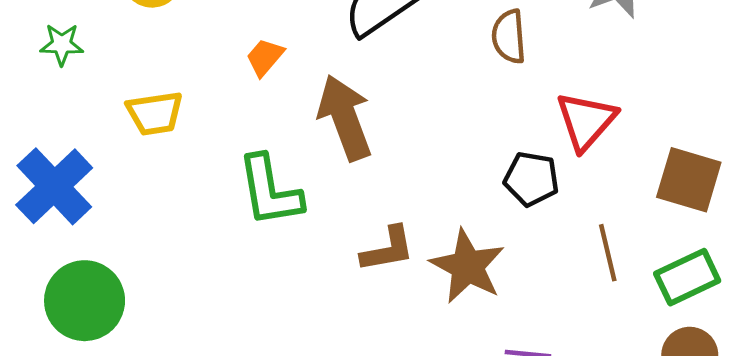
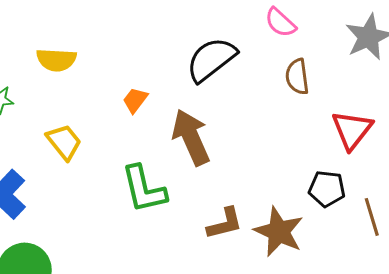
yellow trapezoid: (155, 113) -> (64, 142), turned -117
black pentagon: (531, 179) -> (327, 189), moved

